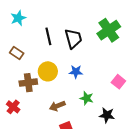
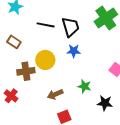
black line: (48, 36) -> (46, 25), turned -66
blue star: (76, 72) -> (74, 51), moved

